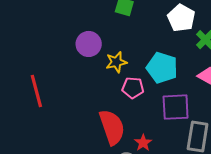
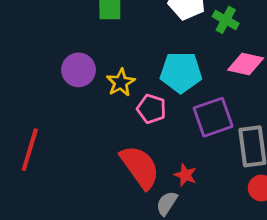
pink pentagon: (133, 88) -> (151, 109), turned 30
red line: (36, 91) -> (30, 150), turned 48

